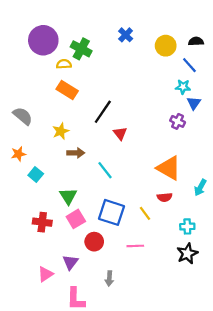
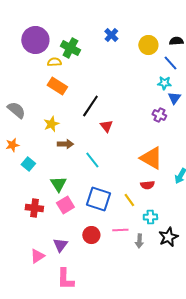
cyan cross: (187, 226) -> (150, 217), moved
red circle: (94, 242) -> (91, 235), moved
gray arrow: (109, 278) -> (139, 241), moved

